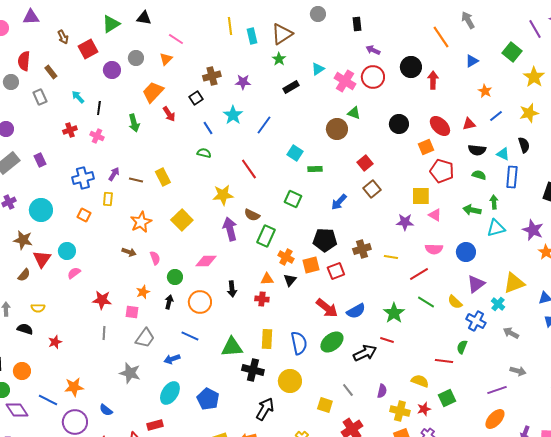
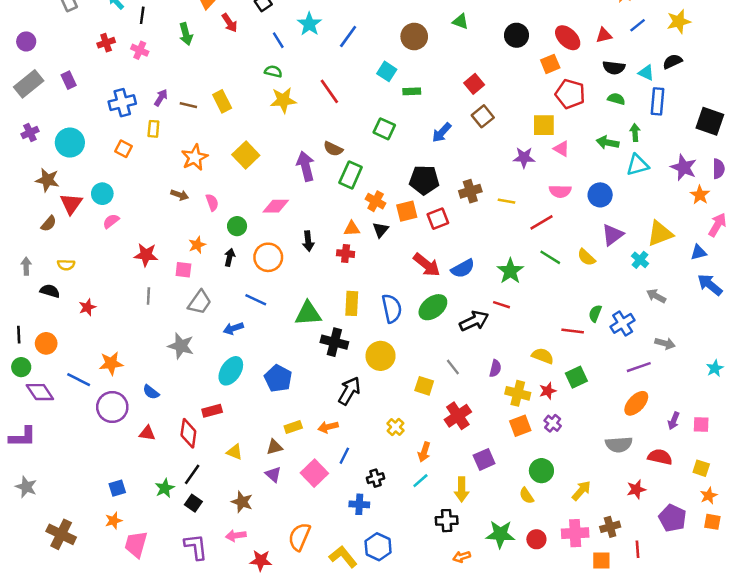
brown circle: (337, 129) -> (414, 36), moved
black semicircle: (524, 145) -> (672, 61), turned -98
yellow star: (223, 195) -> (283, 100), moved
blue cross: (476, 321) -> (623, 323), moved, turned 30

